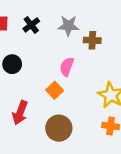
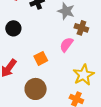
pink semicircle: (67, 67) -> (66, 45), moved

